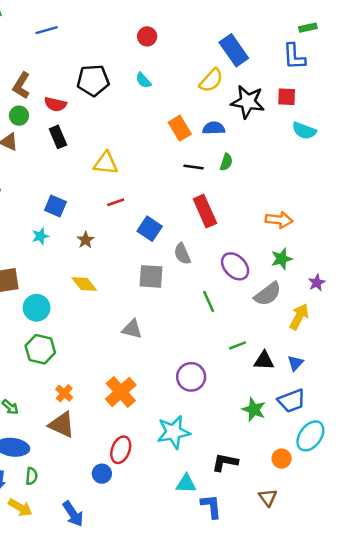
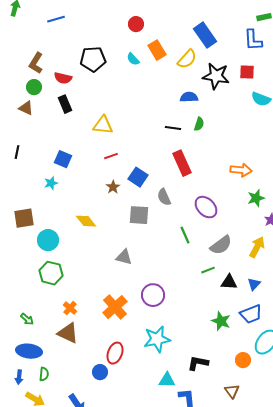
orange rectangle: (180, 128) -> (157, 50), moved
brown star: (86, 240) -> (113, 187), moved
green star: (282, 259) -> (256, 198), moved
gray semicircle: (268, 294) -> (221, 245), moved
purple circle: (191, 377) -> (153, 295), moved

